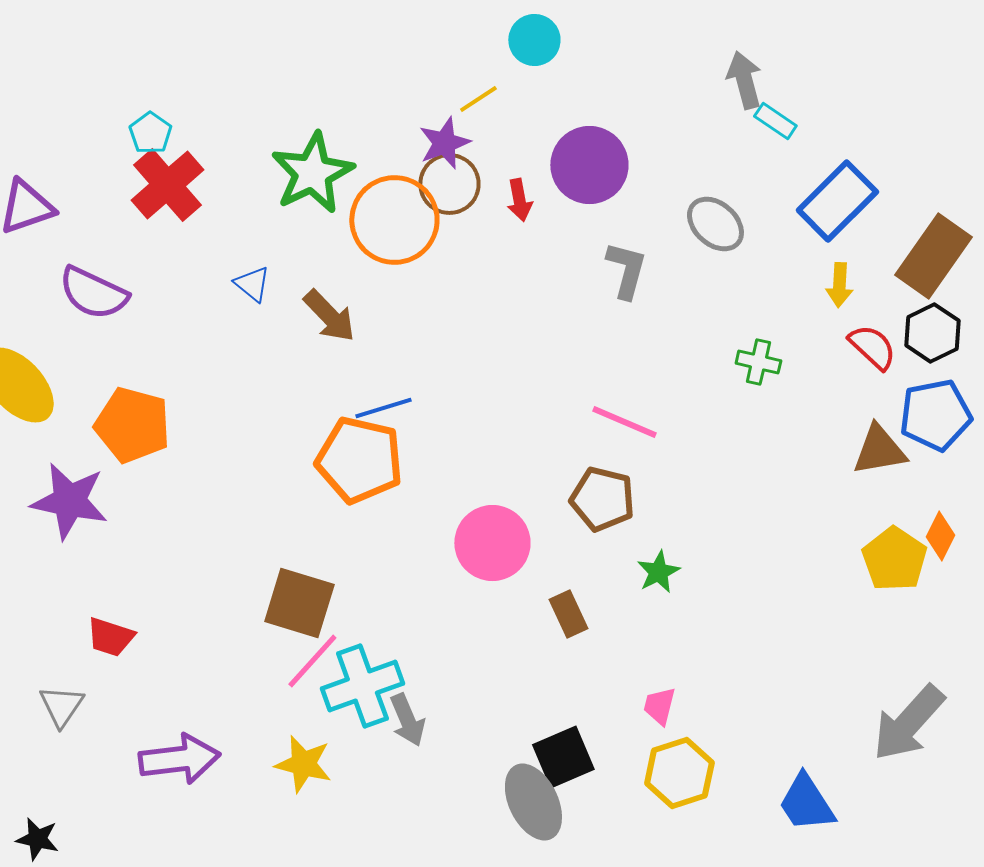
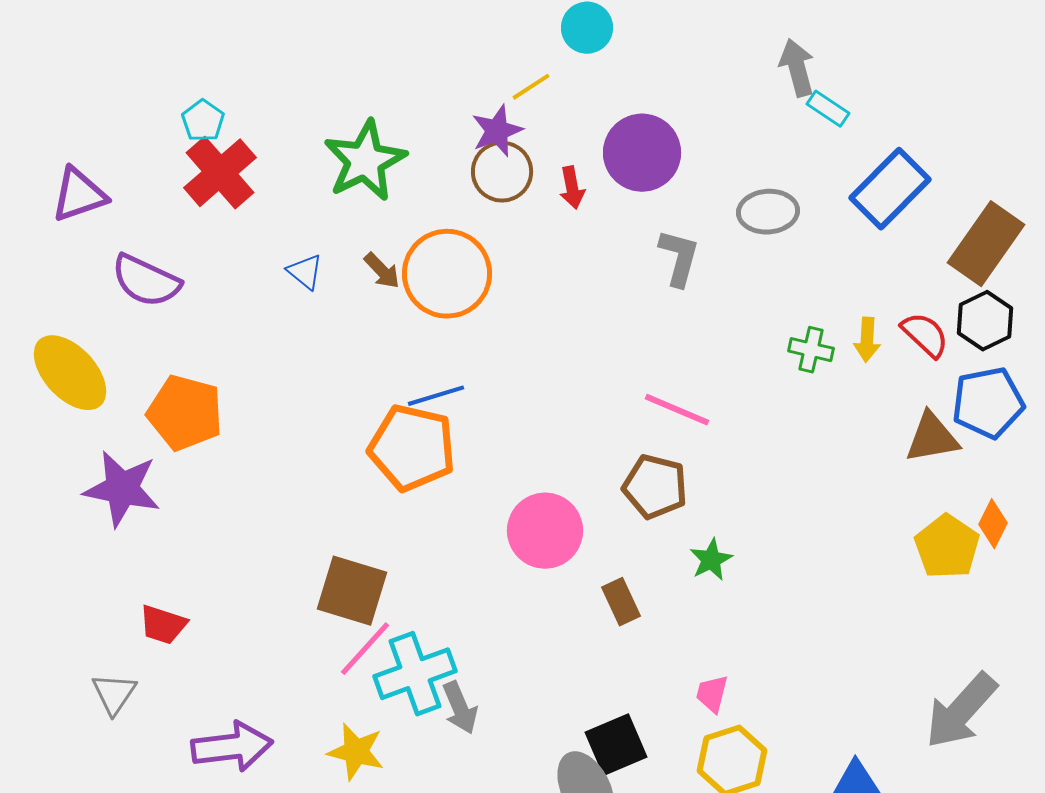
orange circle: (394, 220) -> (447, 274), moved
gray ellipse: (715, 224) -> (768, 212), turned -46
yellow arrow: (839, 285) -> (867, 340), moved
brown arrow: (329, 316) -> (382, 271), moved, size x0.7

